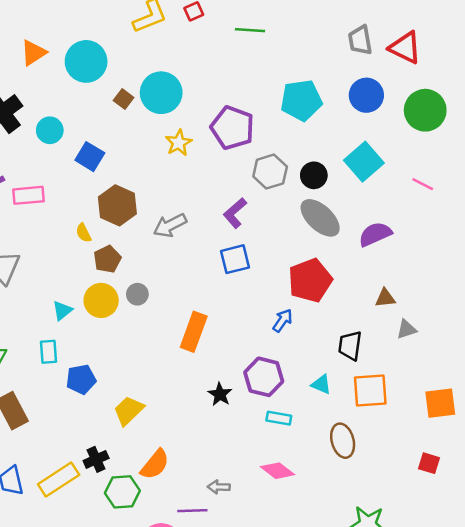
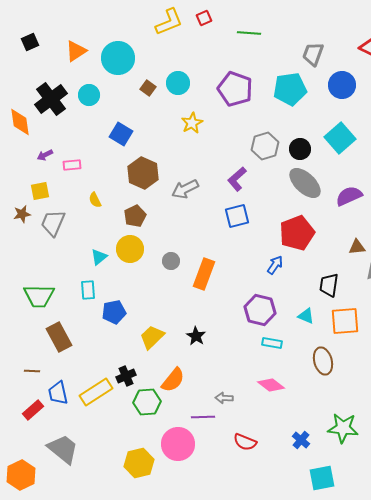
gray trapezoid: (360, 40) -> (313, 54), moved, turned 30
cyan circle: (161, 93) -> (178, 83), size x0.7
purple pentagon: (232, 128) -> (235, 89), moved
cyan circle: (50, 130) -> (89, 95), moved
pink rectangle: (28, 195) -> (72, 165), size x0.7
yellow semicircle: (84, 233) -> (95, 200), moved
gray circle: (137, 294) -> (171, 261), moved
black star: (220, 394) -> (196, 336), moved

